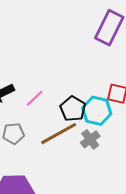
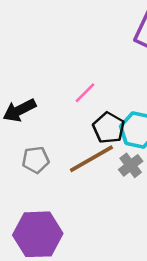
pink line: (35, 98) -> (85, 93), moved

